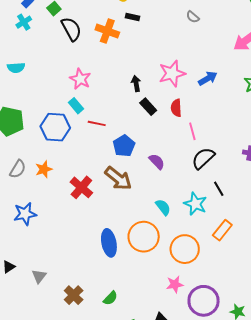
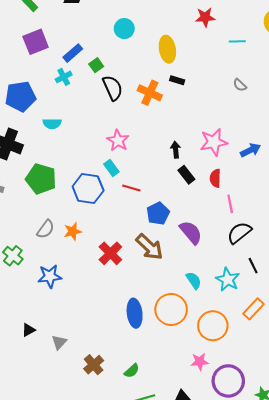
purple semicircle: (157, 161) -> (191, 232), size x1.4

